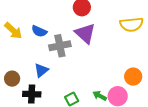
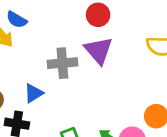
blue semicircle: (39, 31) -> (17, 20), moved

